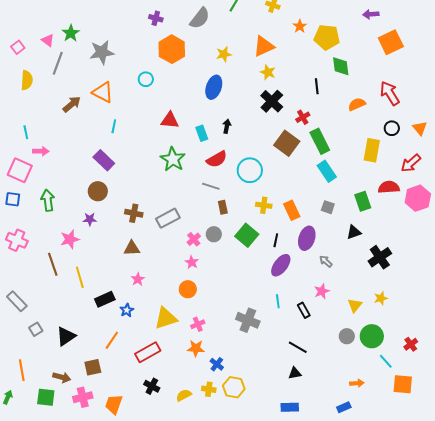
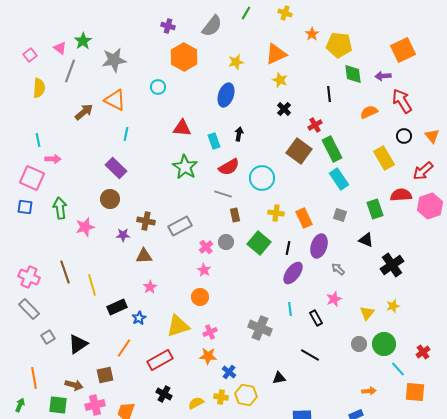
purple arrow: (371, 14) -> (383, 76), moved
black cross: (272, 101) -> (284, 109), size x0.6
yellow rectangle: (372, 150) -> (384, 158), turned -40
purple star: (90, 219) -> (123, 235), moved
black triangle: (354, 232) -> (366, 240), turned 42
pink star: (70, 239) -> (85, 227), moved
pink cross: (17, 240) -> (29, 277), moved
black triangle: (295, 373) -> (279, 378), moved

